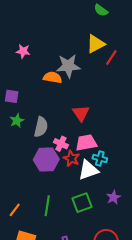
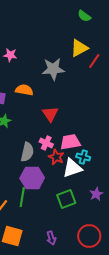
orange semicircle: (53, 78) -> (24, 90), moved
red triangle: (81, 113) -> (50, 114), moved
gray semicircle: (41, 127) -> (27, 152), moved
purple hexagon: (46, 159) -> (32, 178), moved
green line: (47, 206) -> (22, 197), moved

